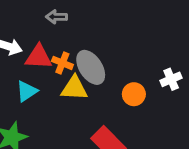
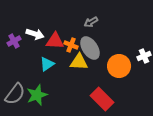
gray arrow: (56, 17) -> (91, 22), moved, turned -32
orange circle: (134, 94) -> (119, 66), size x1.5

